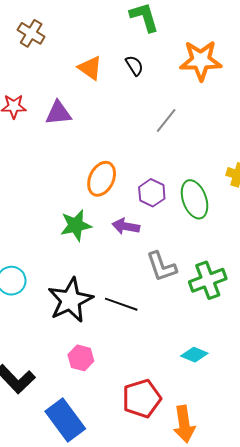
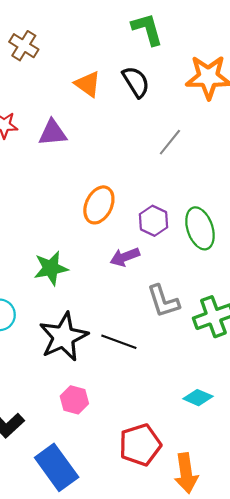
black semicircle: (134, 66) -> (136, 82), size x1.4
green star: (76, 225) -> (51, 268), moved
purple arrow: (126, 226) -> (125, 257), turned -32

